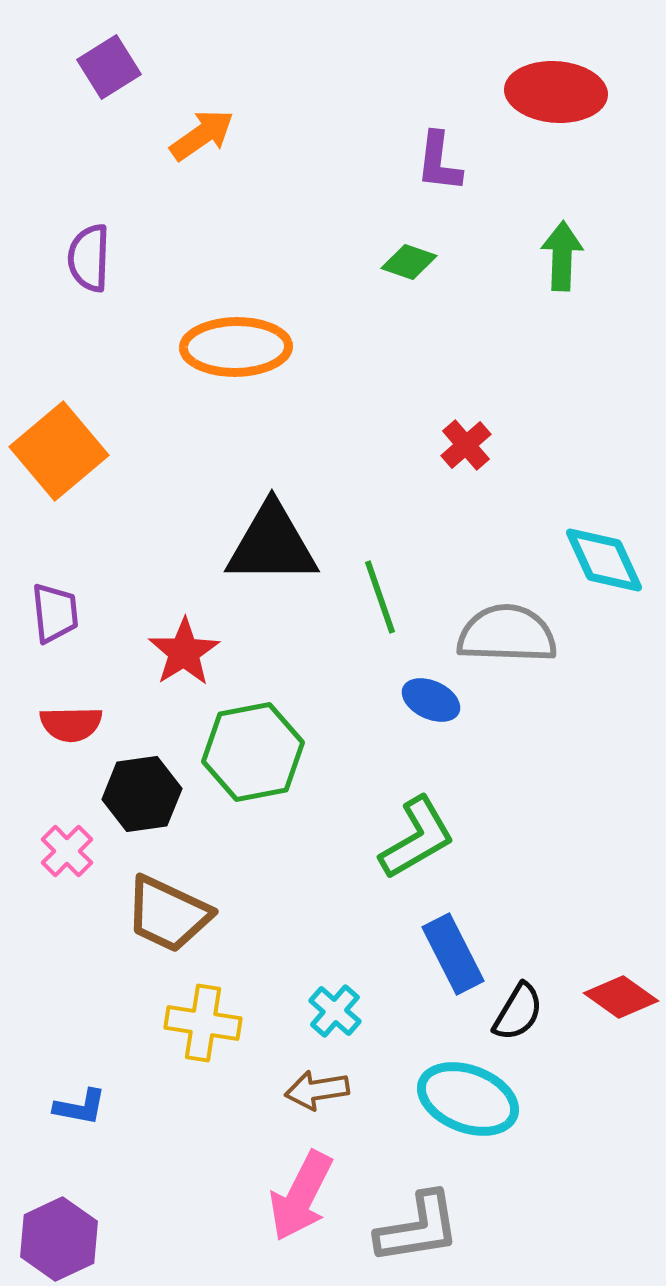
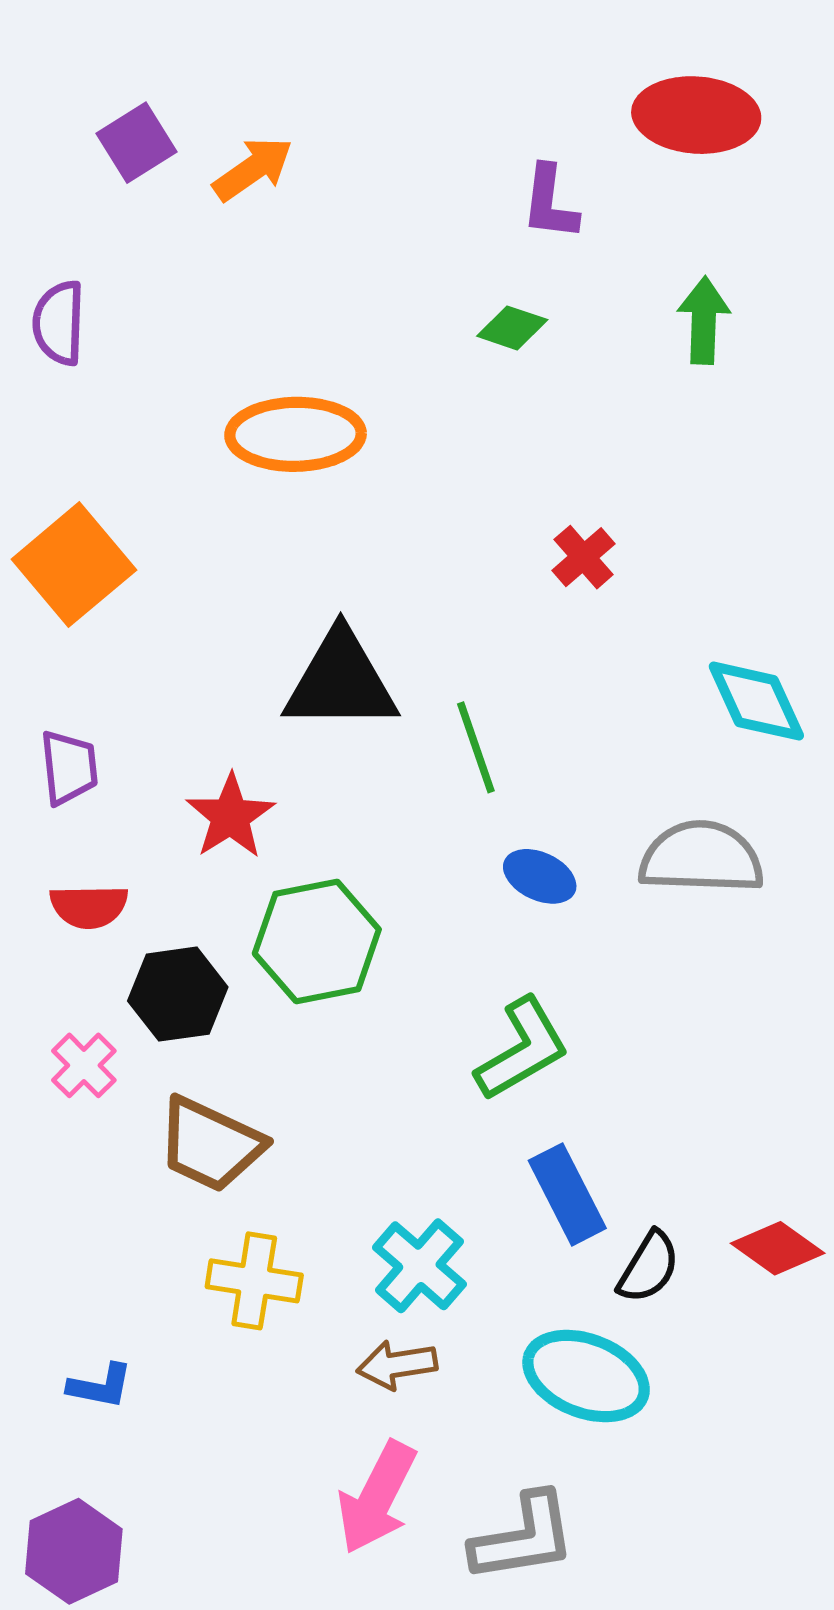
purple square: (109, 67) -> (136, 143), moved
purple semicircle: (89, 258) -> (59, 323), moved
gray semicircle: (507, 634) -> (701, 858), moved
cyan cross: (335, 1011) -> (419, 1266), size x1.4

